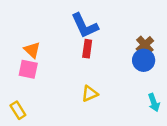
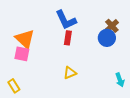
brown cross: (145, 45) -> (112, 26), moved
orange triangle: (32, 50) -> (25, 39), size x1.5
blue circle: (144, 60) -> (107, 38), moved

